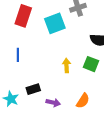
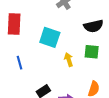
cyan square: (55, 23) -> (50, 37), moved, turned -35

